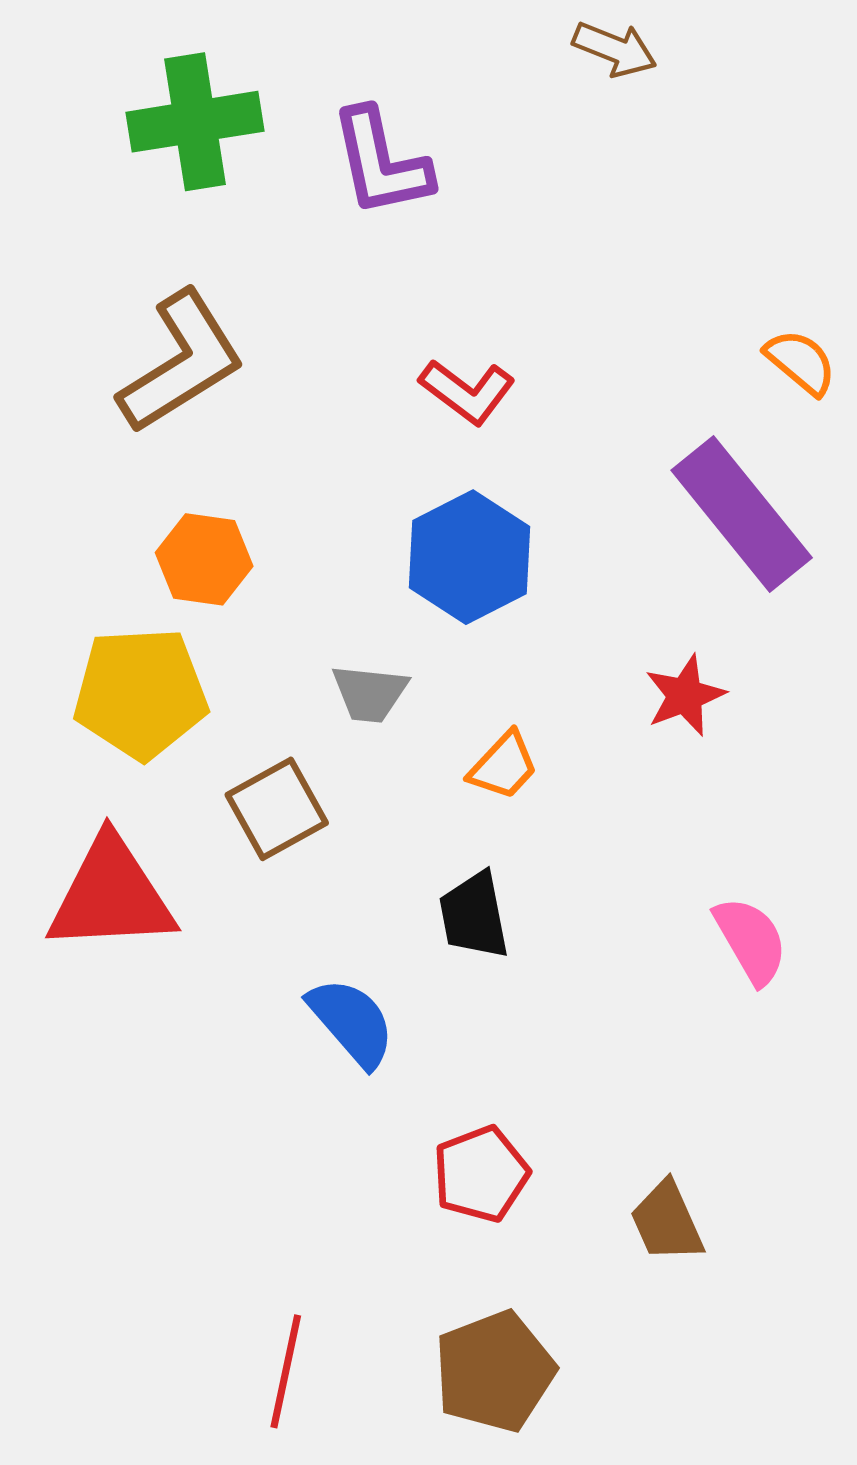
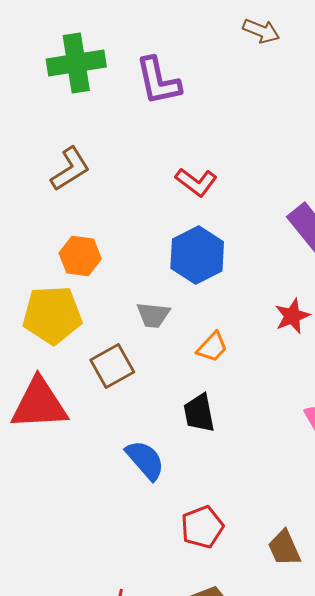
brown L-shape: (181, 362) -> (70, 169), size x0.7

